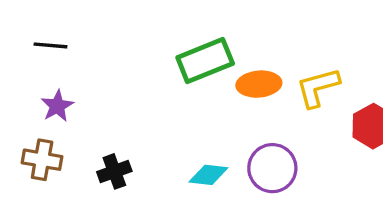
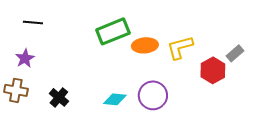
black line: (50, 45) -> (33, 22), moved
black cross: (114, 171) -> (59, 97), turned -30

